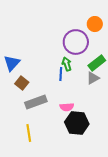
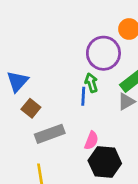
pink semicircle: (67, 107) -> (91, 141), turned -64

